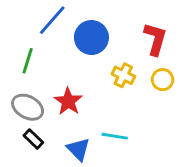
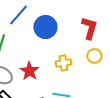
yellow cross: (123, 75) -> (63, 63), moved, turned -35

